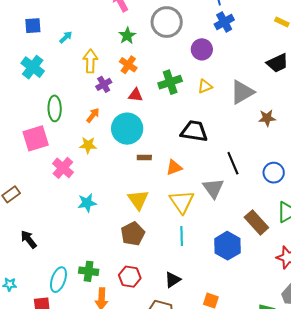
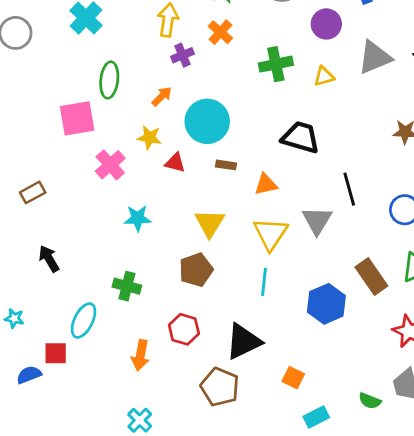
gray triangle: (242, 92) -> (375, 57), moved
red triangle: (136, 95) -> (175, 163), moved
green cross: (89, 271) -> (127, 286), moved
black triangle: (173, 280) -> (243, 341), size x1.6

